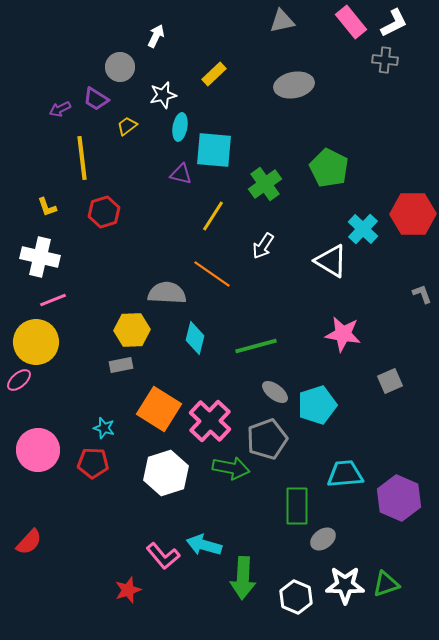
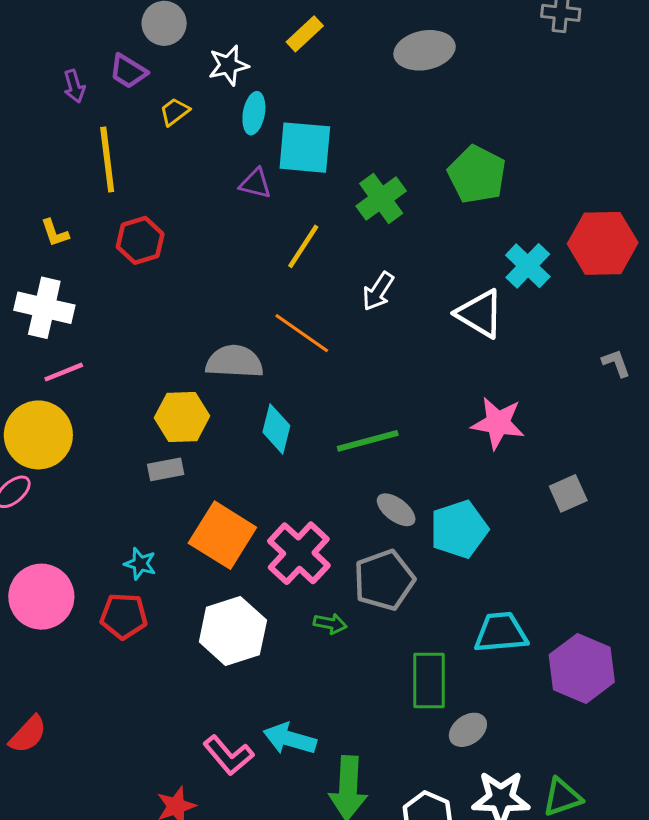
purple arrow: (60, 109) -> (74, 86), turned -80
green arrow: (231, 468) -> (330, 624), size x0.6

